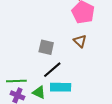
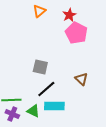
brown triangle: (80, 41) -> (81, 79), moved

